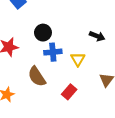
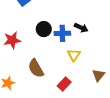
black arrow: (97, 36) -> (81, 28), moved
blue cross: (53, 52) -> (62, 33), moved

